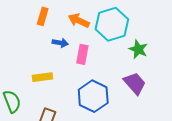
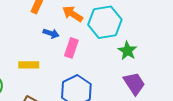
purple trapezoid: (135, 83) -> (134, 84), moved

